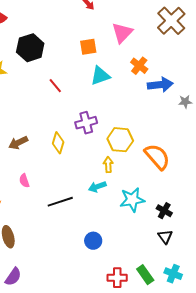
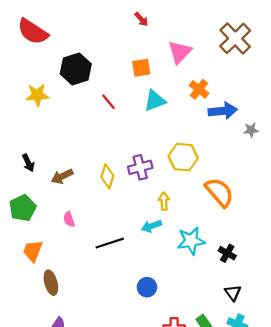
red line: (55, 86) -> (109, 102), moved
purple cross: (86, 123) -> (140, 167), moved
yellow hexagon: (120, 140) -> (183, 157), moved
black triangle: (165, 237) -> (233, 293), moved

